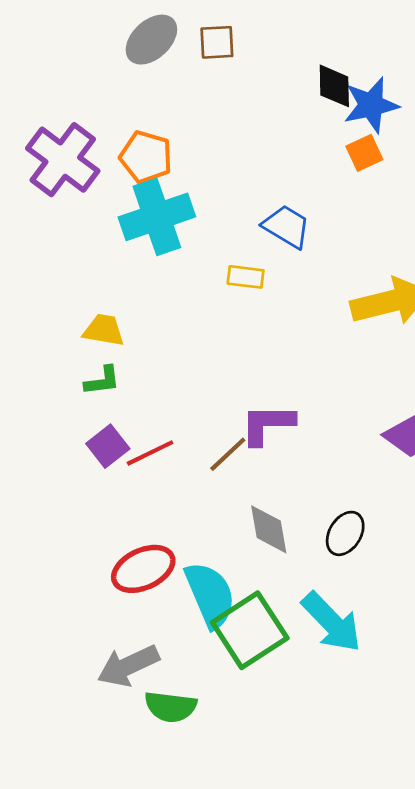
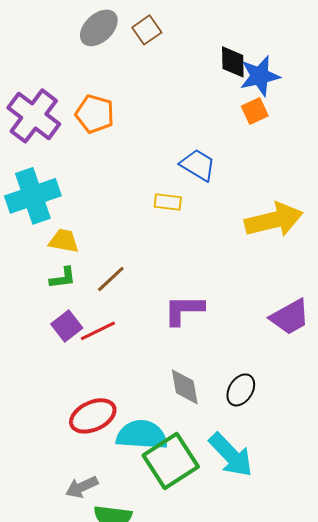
brown square: (217, 42) -> (147, 30), turned -32
cyan cross: (157, 217) -> (33, 196), moved
brown line: (228, 454) -> (111, 279), moved
cyan semicircle: (210, 595) -> (142, 435), turned -63
gray arrow: (128, 666) -> (82, 487), size x0.7

